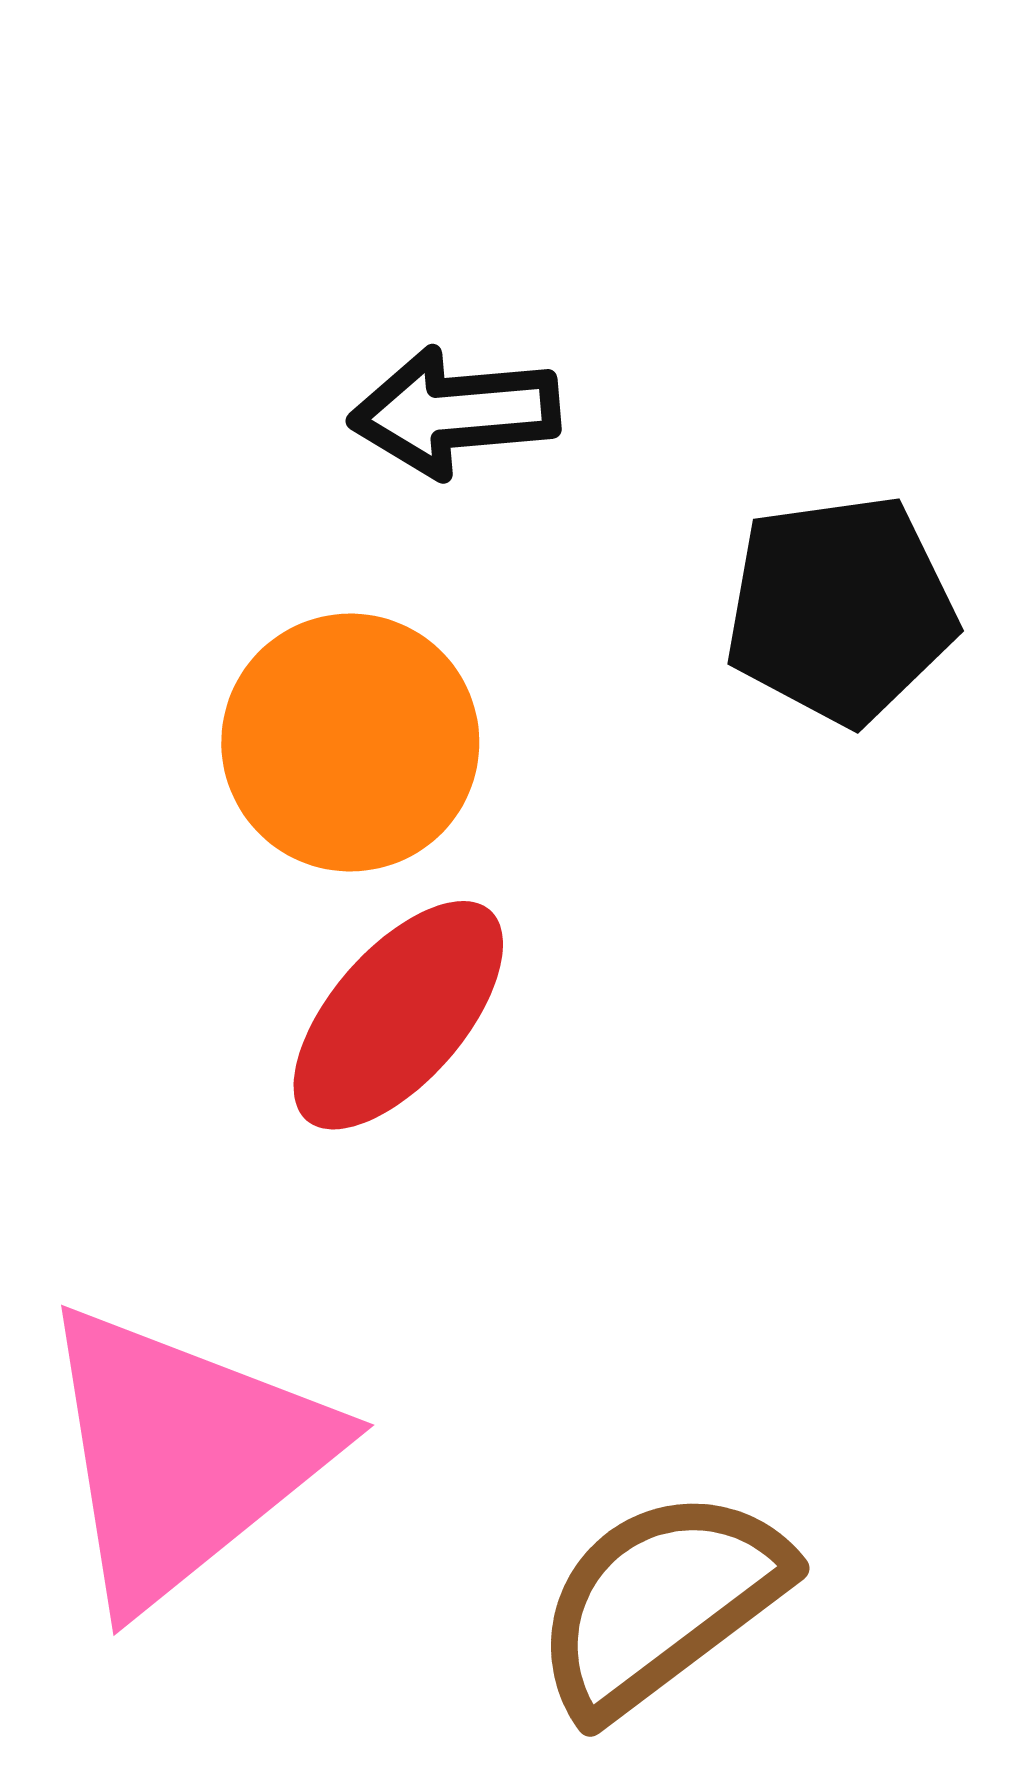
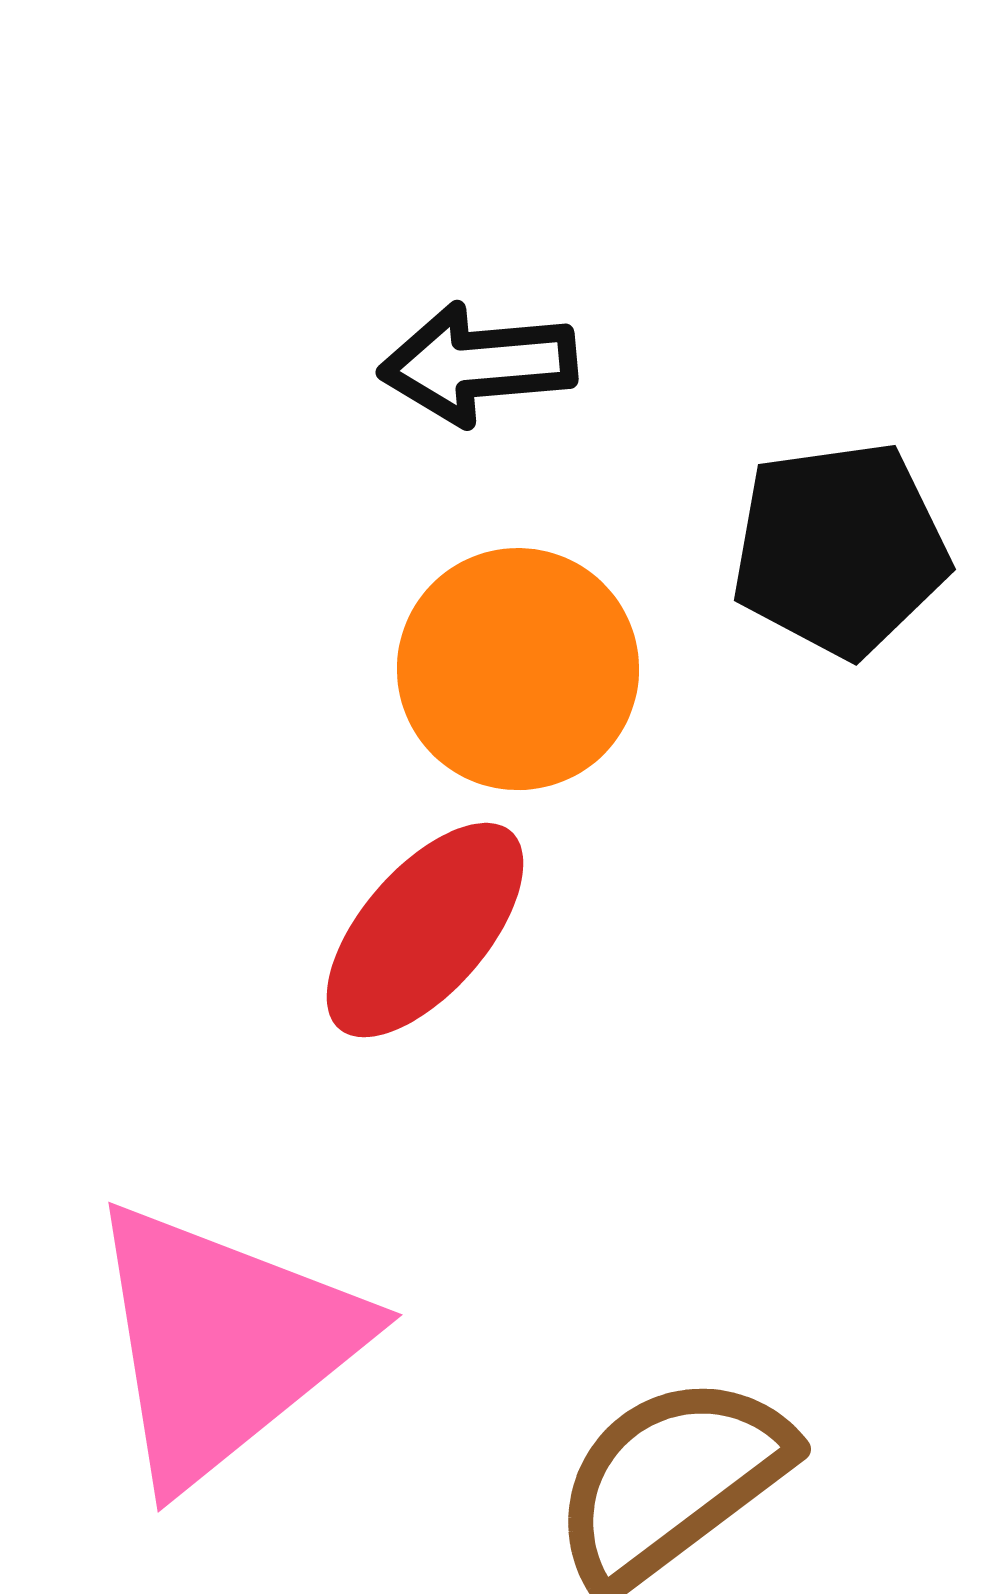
orange circle: (350, 743) -> (518, 669), moved

